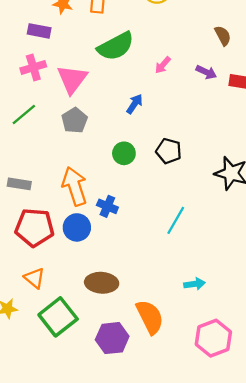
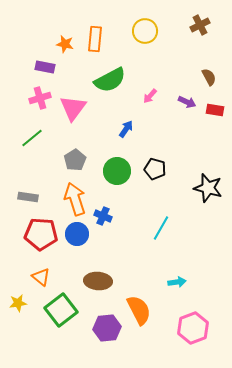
brown semicircle: (223, 36) -> (209, 77), moved
gray pentagon: (75, 120) -> (75, 160), moved
green circle: (124, 153) -> (117, 171), size x1.4

